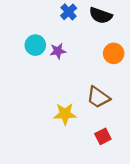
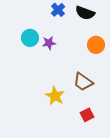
yellow star: (65, 114) -> (55, 96), turned 30

